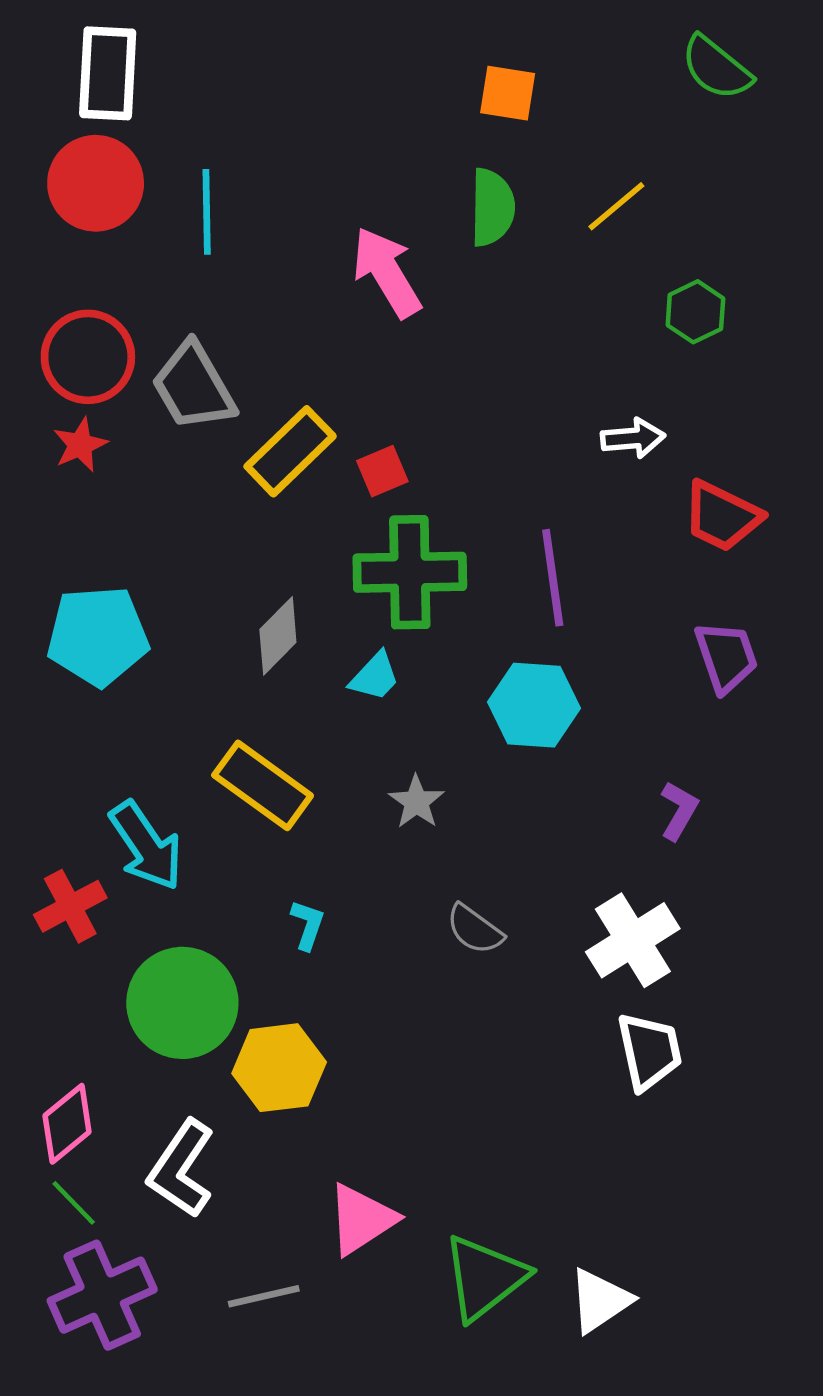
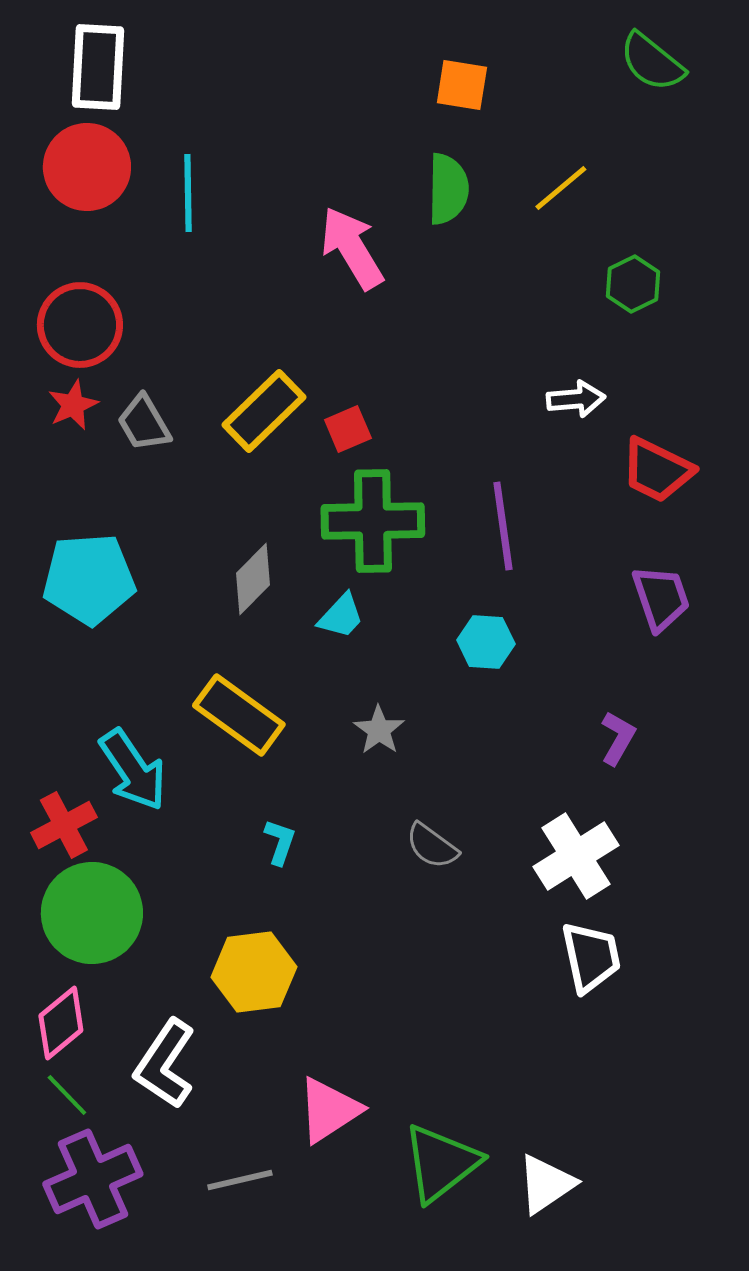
gray trapezoid: (193, 387) -> (144, 423), moved, size x0.7
cyan hexagon: (534, 705) -> (486, 642), size x0.7
green circle: (182, 1003) -> (92, 913), moved

